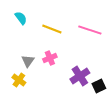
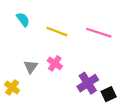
pink cross: (50, 58) -> (55, 63), turned -32
yellow cross: (19, 80) -> (12, 88), moved

